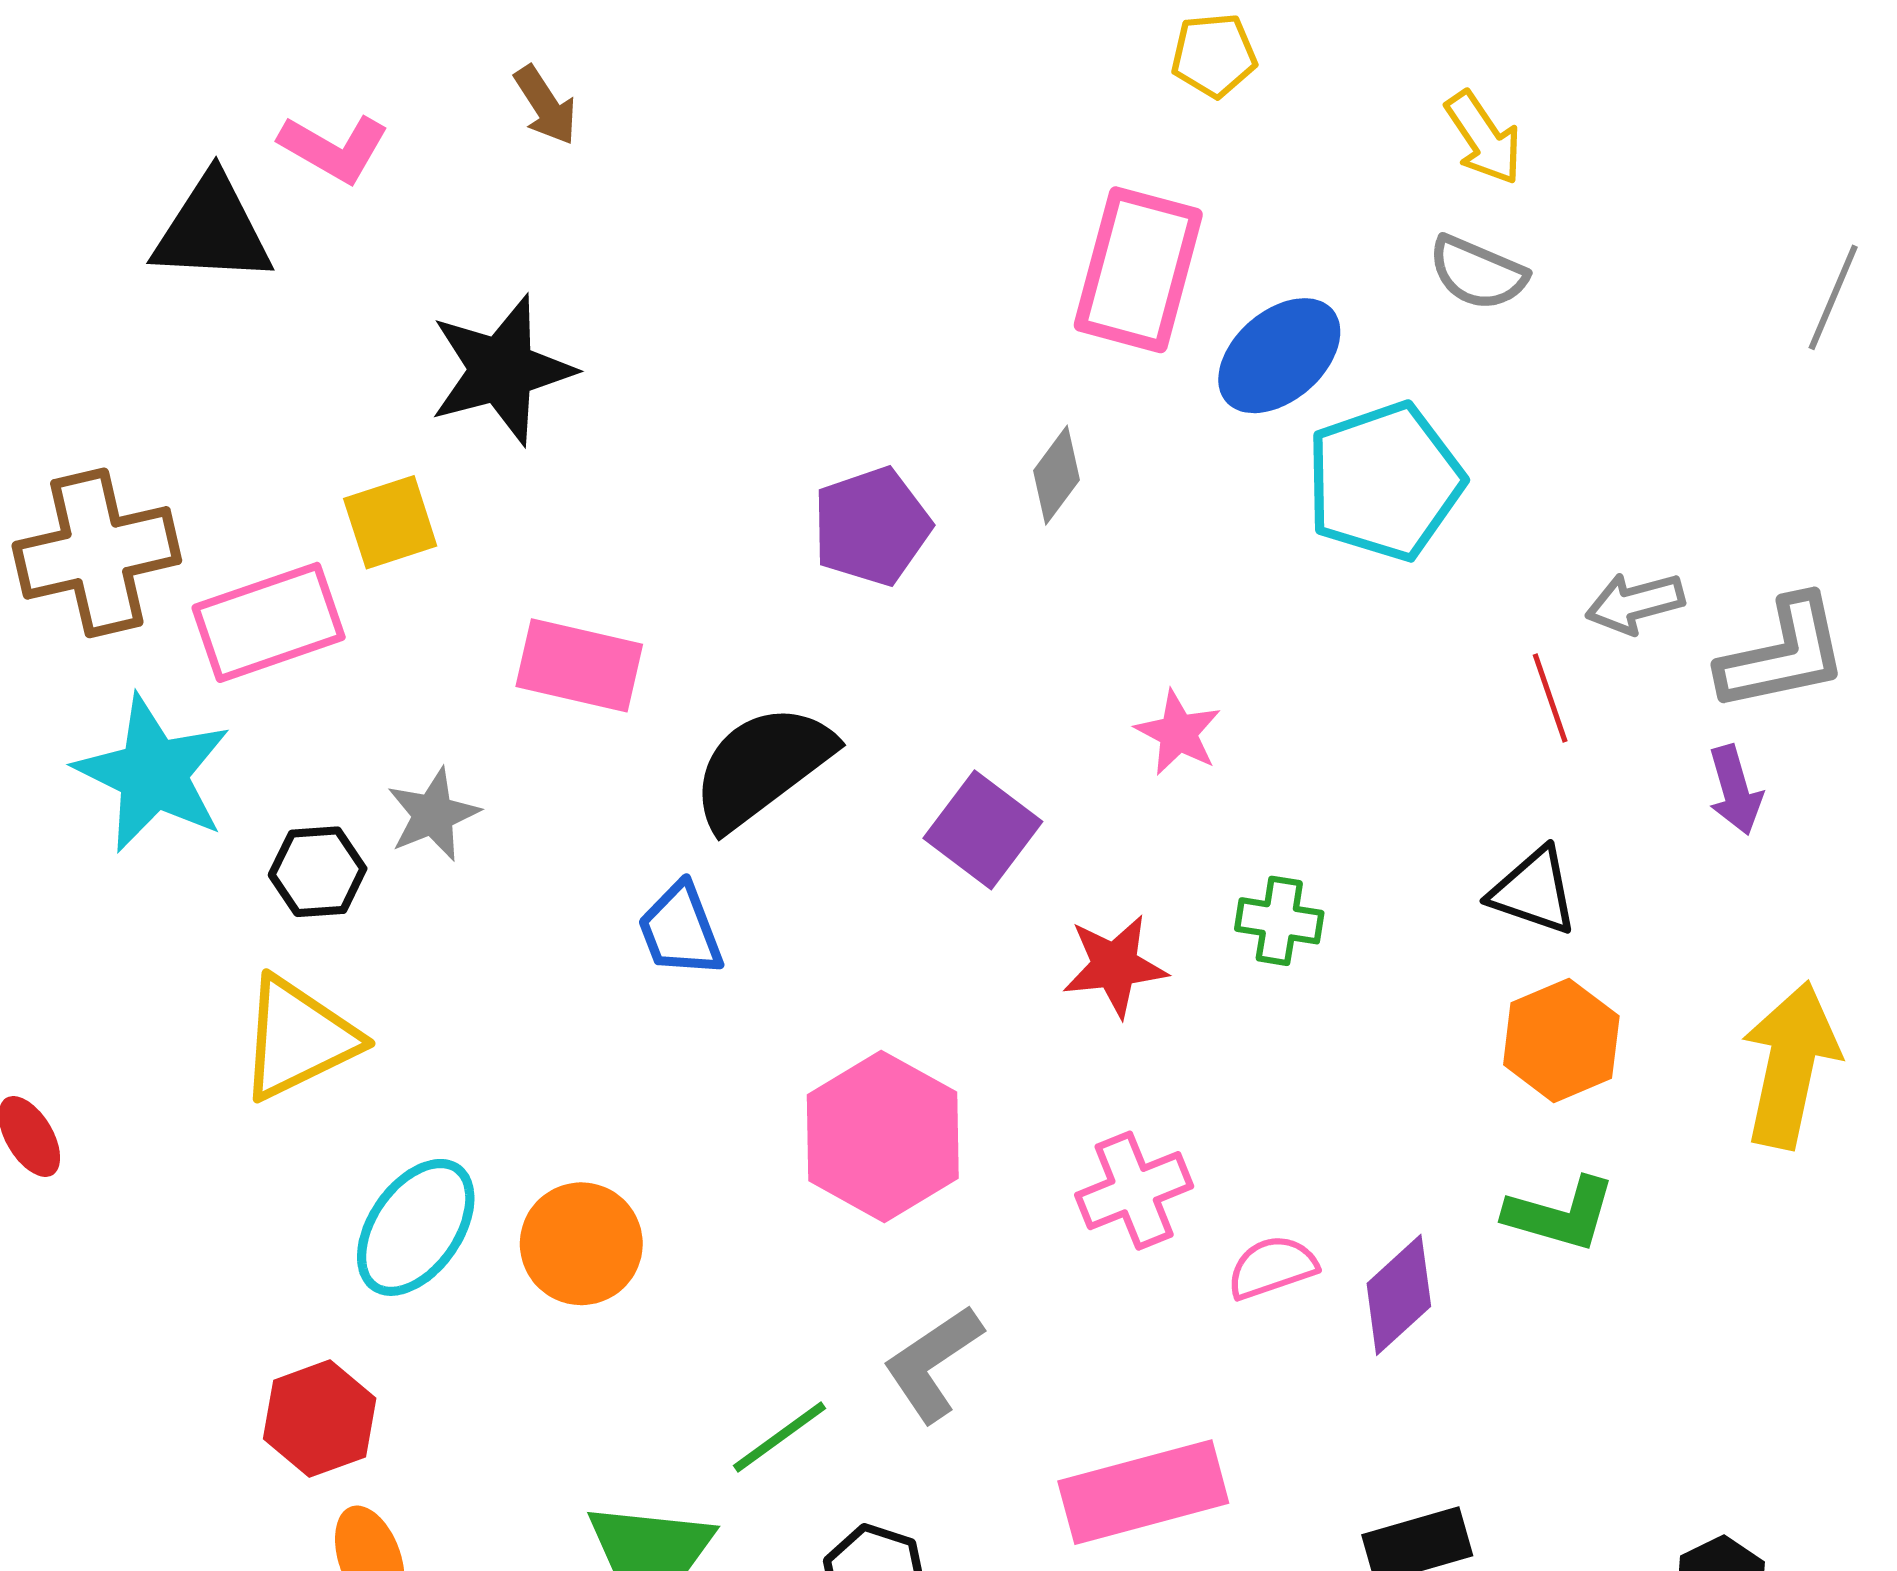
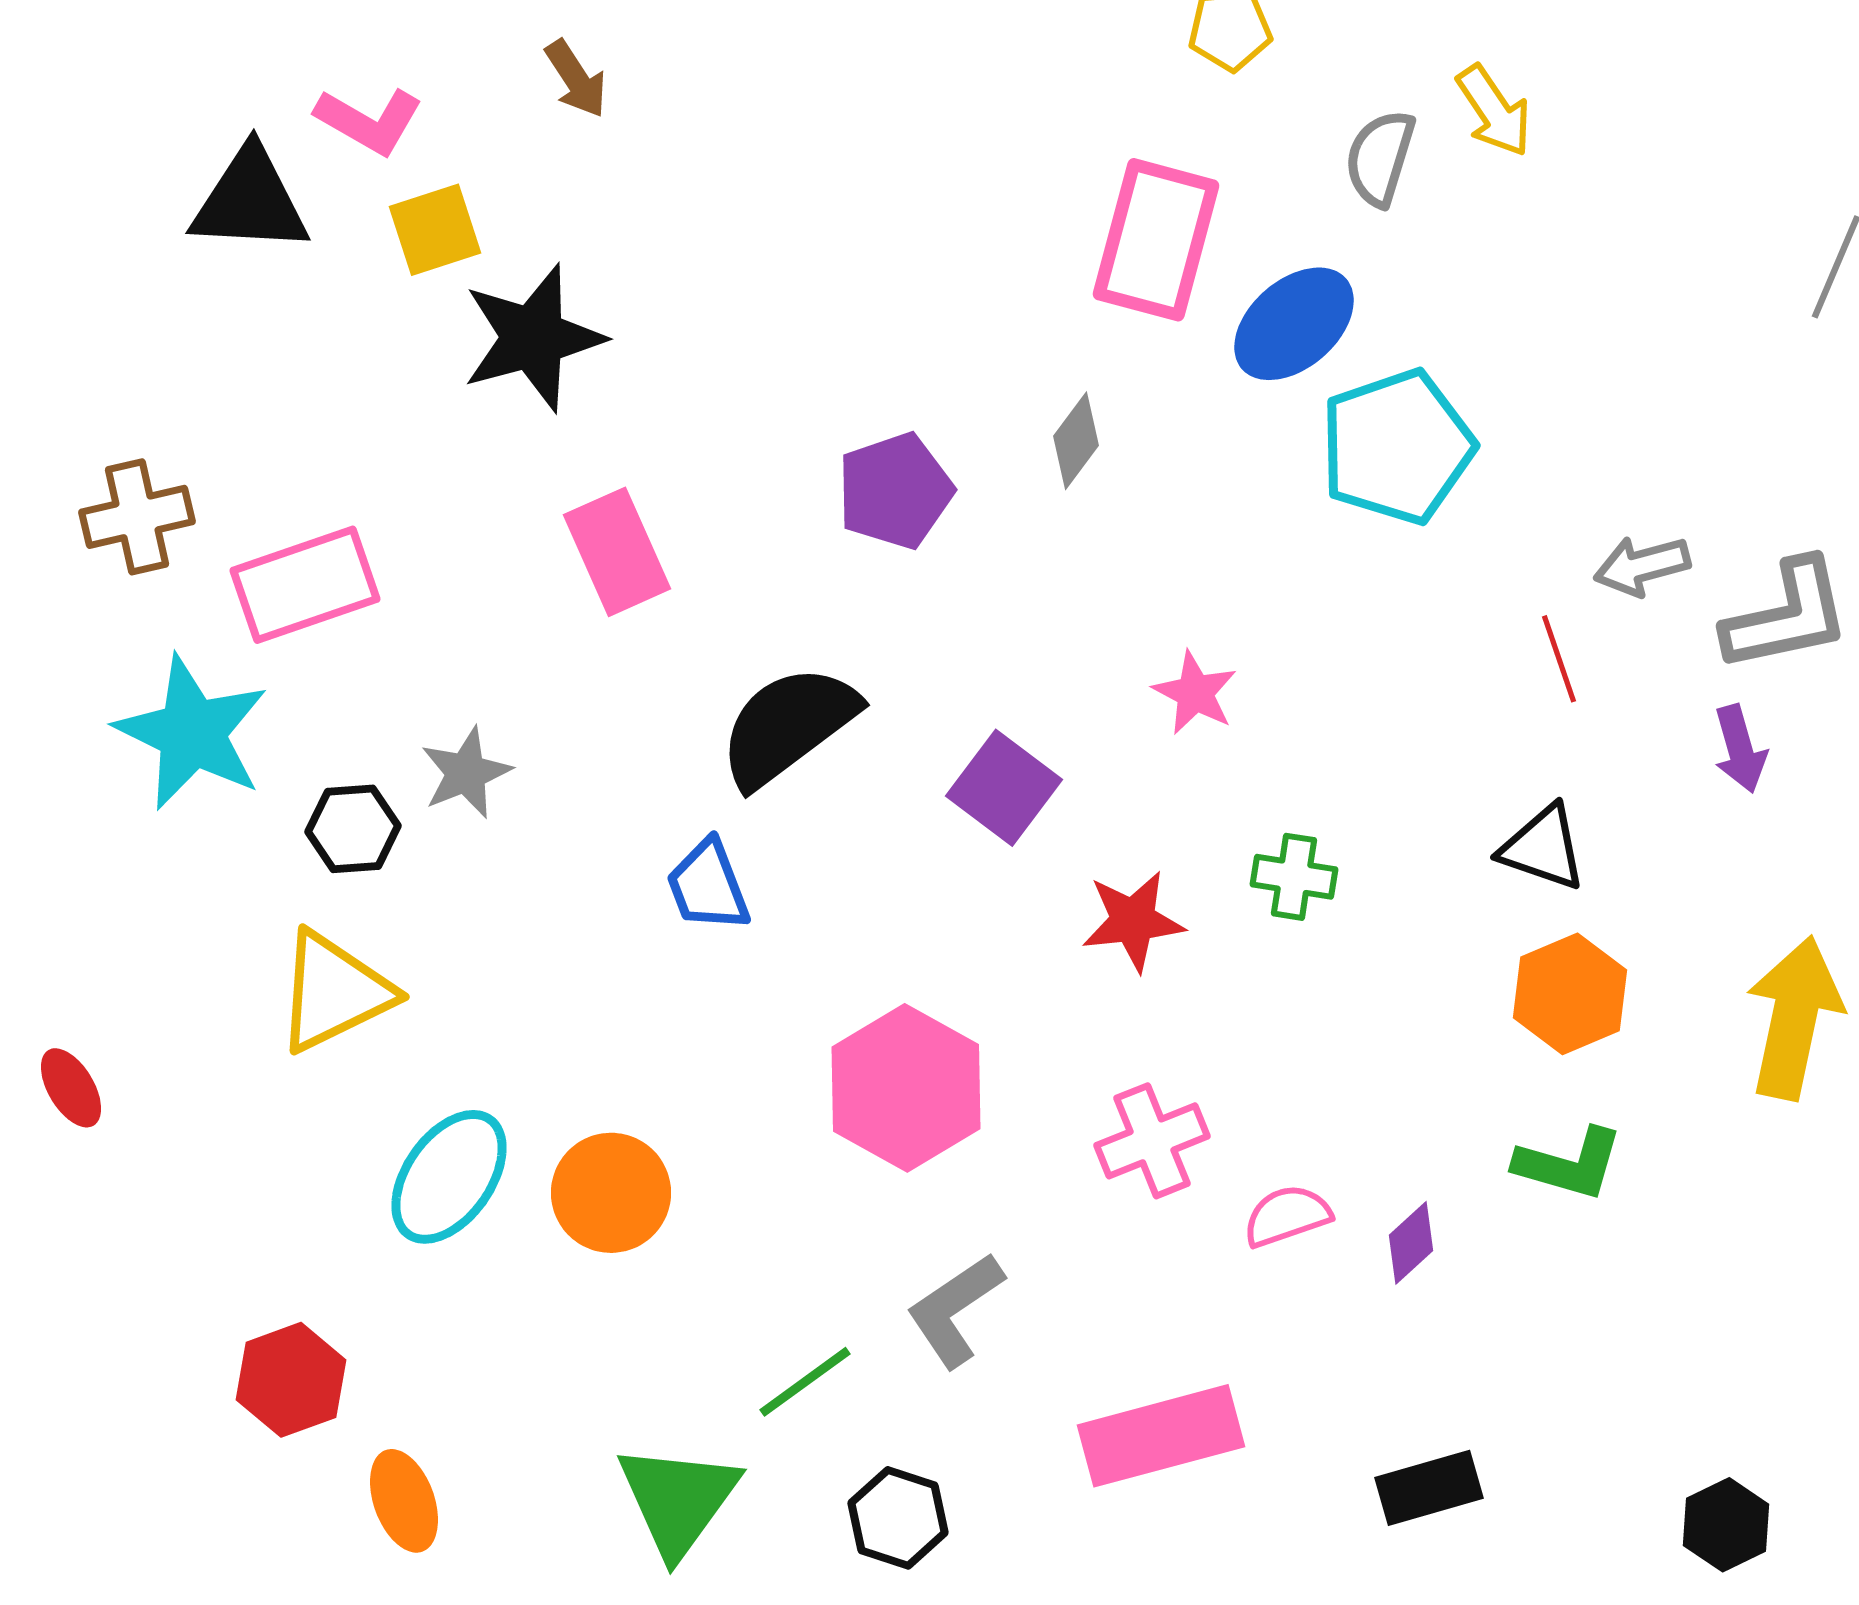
gray semicircle: (1478, 273) -> (1380, 158), moved, turned 84
yellow square: (390, 522) -> (435, 230), moved
brown cross: (97, 553) -> (137, 517), size x0.7
pink rectangle: (579, 665) -> (617, 552), moved, turned 53
purple diamond: (1399, 1295) -> (1411, 1243), size x0.7
red hexagon: (320, 1419) -> (291, 1380), moved

